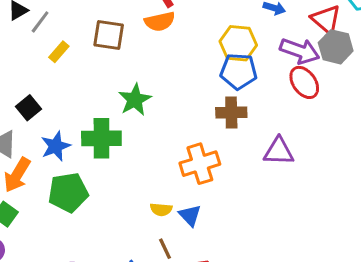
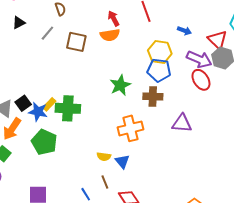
gray line: (40, 22) -> (47, 33), moved
yellow rectangle: (59, 52) -> (49, 104), moved
green star: (135, 100) -> (120, 85), moved
black square: (28, 108) -> (23, 103), moved
blue star: (56, 146) -> (38, 112), turned 30
green pentagon: (68, 192) -> (44, 142), turned 30

